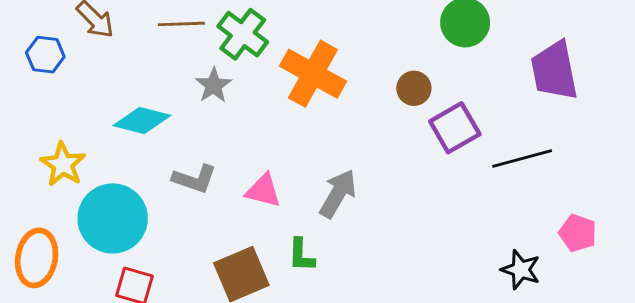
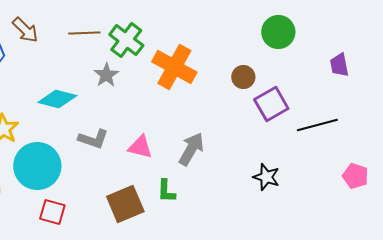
purple trapezoid: (554, 71) -> (339, 65), size x0.6
black star: (521, 270) -> (266, 177), moved

